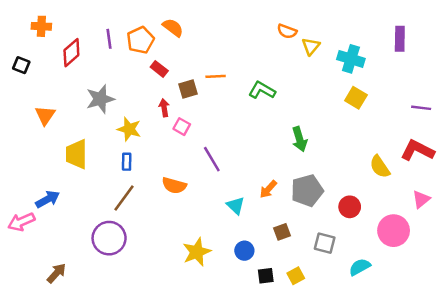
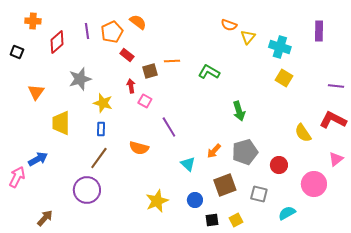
pink arrow: (21, 222) -> (17, 177), turned 140
brown square: (282, 232) -> (225, 185), size x1.6

